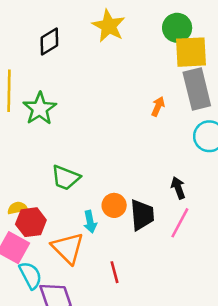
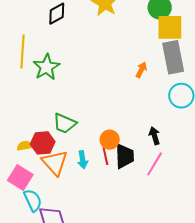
orange circle: (114, 205) -> (110, 140), moved
red hexagon: (31, 222) -> (43, 143), moved
orange triangle: (68, 248) -> (55, 163), moved
red line: (114, 272) -> (105, 156), moved

